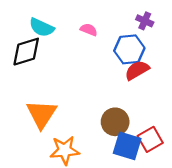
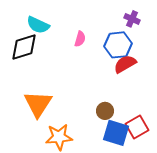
pink semicircle: (89, 30) -> (80, 39), moved, turned 84
brown circle: (115, 122) -> (105, 111), size x0.7

